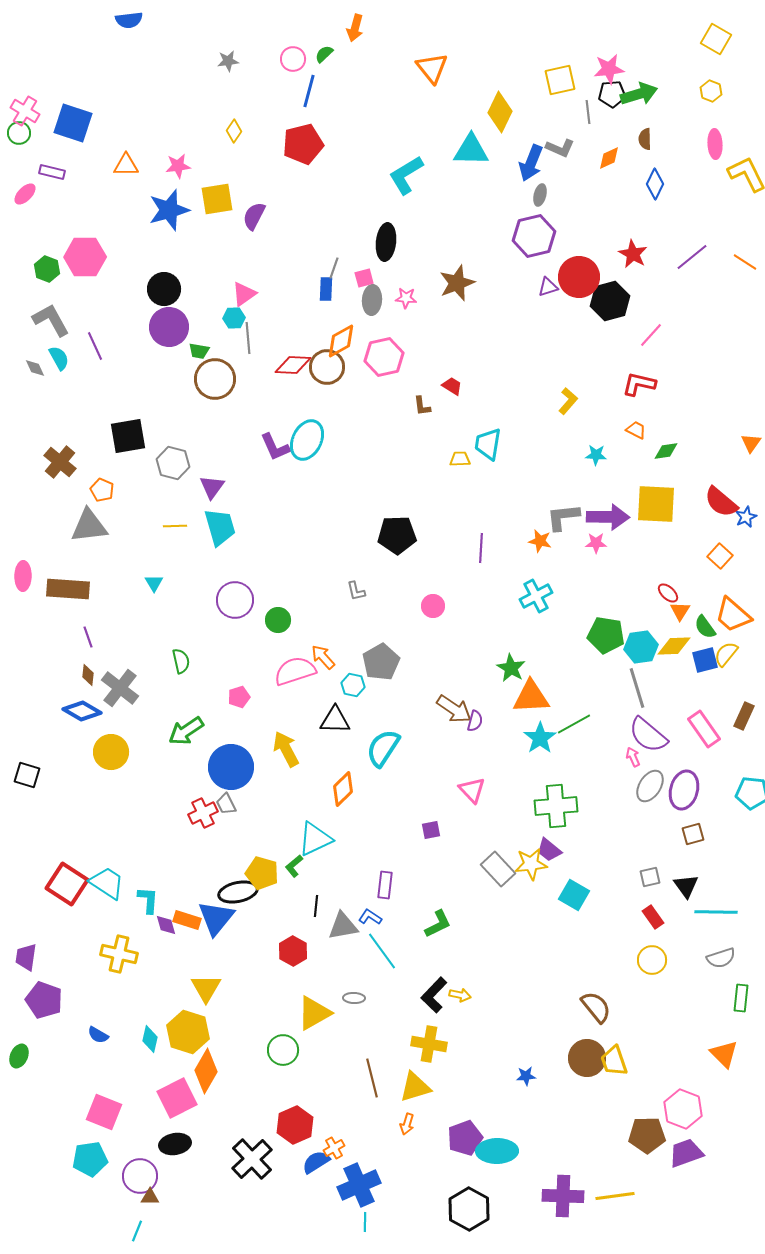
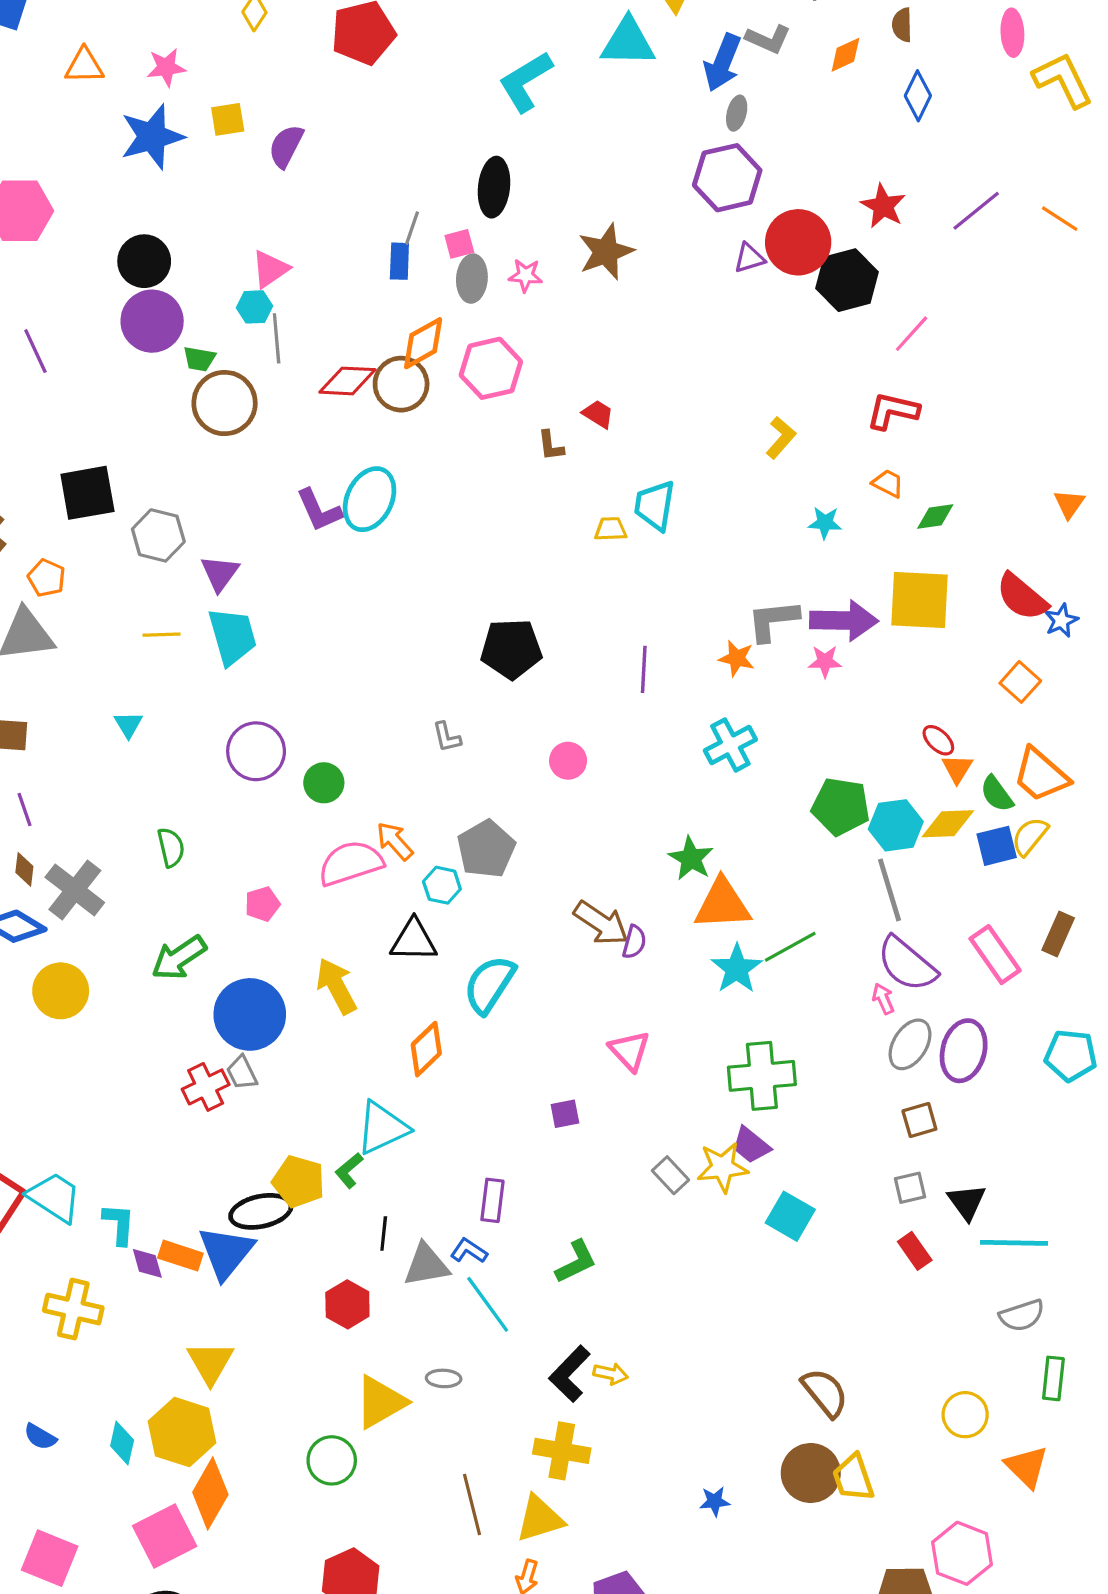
yellow square: (217, 199) -> (228, 119), size x0.7
brown square: (693, 834) -> (919, 1120), moved
gray rectangle: (498, 869) -> (670, 1175), size x0.7
yellow circle: (652, 960) -> (965, 1415), moved

